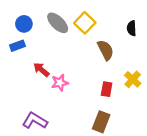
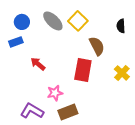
pink star: (60, 83) -> (55, 93), moved
red rectangle: (107, 89) -> (83, 70), moved, size x1.6
brown rectangle: (101, 122) -> (68, 112), moved, turned 48

